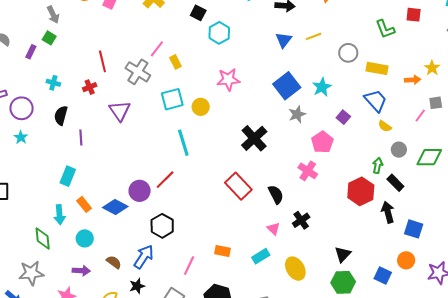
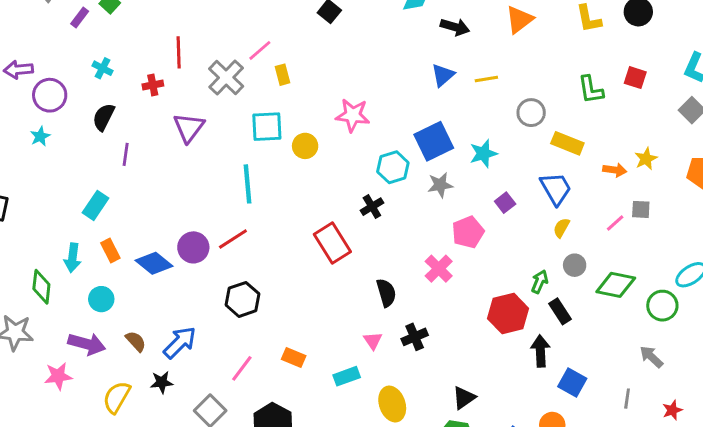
cyan hexagon: (219, 33) -> (393, 167), moved
yellow semicircle: (385, 126) -> (561, 228), turned 72
black cross: (254, 138) -> (372, 207), size x0.6
cyan line: (183, 143) -> (248, 184), moved
red rectangle: (238, 186) -> (332, 243), moved
black hexagon: (162, 226) -> (242, 299), moved
purple arrow: (81, 271) -> (87, 344), size x1.4

